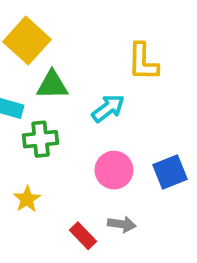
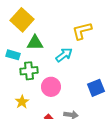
yellow L-shape: (143, 62) -> (82, 31), turned 75
pink circle: (114, 170) -> (51, 87), moved

